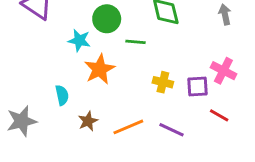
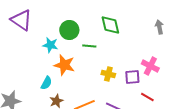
gray arrow: (225, 14) -> (159, 27), moved
orange star: (99, 69) -> (64, 65), turned -30
cyan semicircle: (62, 95) -> (46, 83), moved, turned 40

